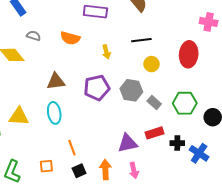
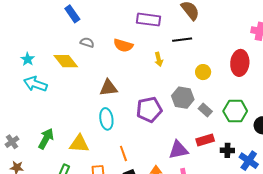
black line: (141, 40) -> (182, 40), moved
purple pentagon: (97, 88) -> (149, 110), moved
yellow triangle: (19, 117) -> (79, 144), moved

